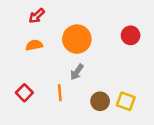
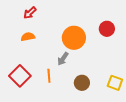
orange circle: (77, 39) -> (74, 38), moved
red square: (24, 93) -> (20, 76), size x1.5
yellow square: (126, 101) -> (115, 83), moved

